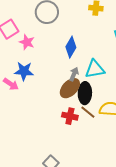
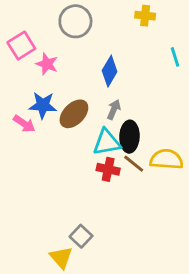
cyan triangle: (95, 69) -> (107, 142), moved
brown ellipse: (70, 88) -> (74, 114), moved

